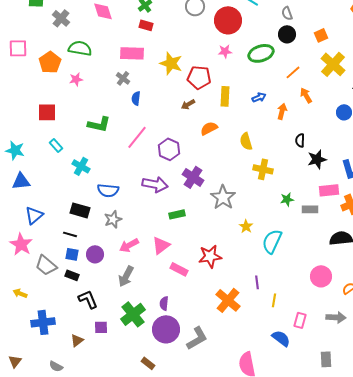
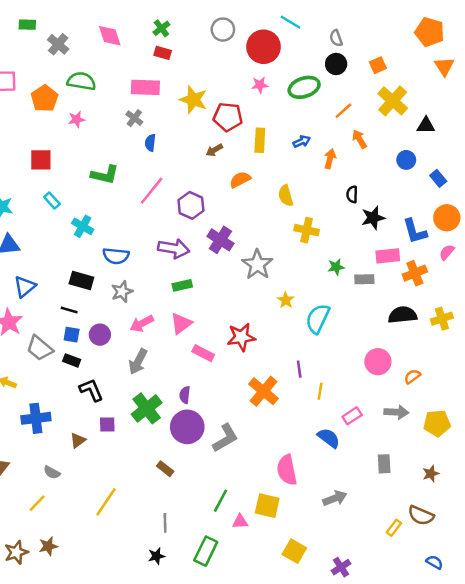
green rectangle: (177, 214) -> (182, 285), moved
pink rectangle: (300, 320) -> (352, 416), turned 42

